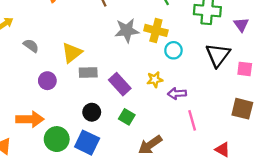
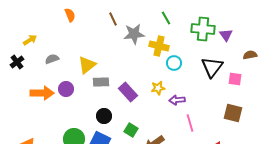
purple triangle: (241, 25) -> (226, 35), moved
gray star: (127, 30) -> (134, 34), moved
gray semicircle: (31, 46) -> (52, 59), turned -56
green square: (127, 117) -> (131, 130), moved
orange arrow: (30, 119) -> (42, 93), moved

